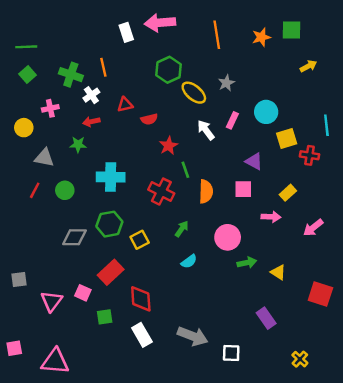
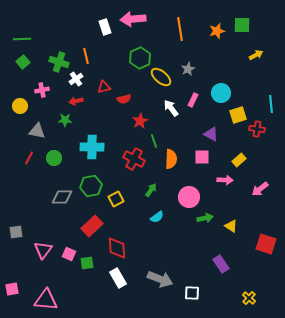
pink square: (83, 293) -> (69, 254), moved

